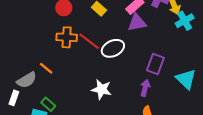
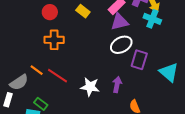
cyan cross: (185, 21) -> (152, 19), moved, turned -36
red line: (89, 41) -> (57, 76), moved
white ellipse: (113, 48) -> (121, 45), moved
purple arrow: (145, 88) -> (117, 85), moved

